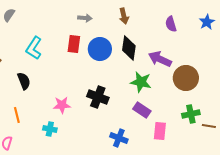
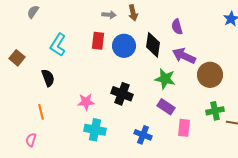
brown arrow: (124, 16) -> (133, 13), moved
purple semicircle: (171, 24) -> (177, 27), moved
cyan cross: (50, 129) -> (95, 130), moved, size x1.5

